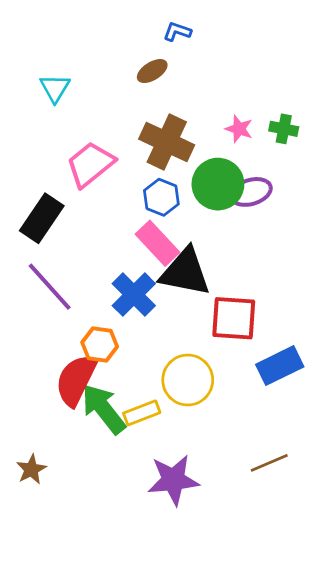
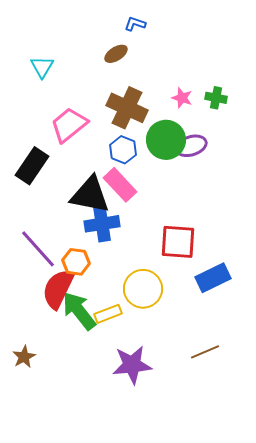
black triangle: (185, 272) -> (90, 195), moved
purple line: (50, 287) -> (38, 249), moved
blue cross: (134, 295) -> (102, 224), turned 36

